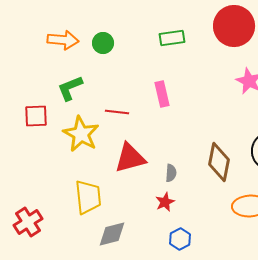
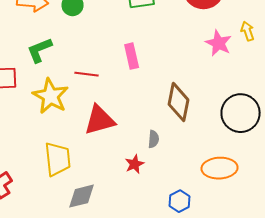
brown diamond: (219, 162) -> (179, 102), moved
gray semicircle: (171, 173) -> (154, 139), moved
blue hexagon: (180, 239) -> (180, 201), moved

